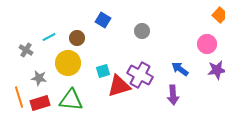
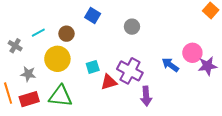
pink circle: (207, 44) -> (192, 53), moved
red triangle: (119, 86) -> (109, 82), size x0.7
purple arrow: (173, 95) -> (146, 96), moved

